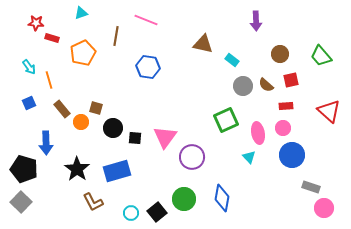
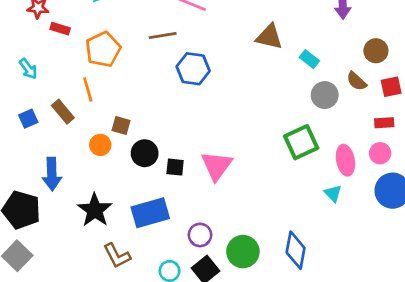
brown line: (116, 36) -> (163, 35), moved, turned 72
orange line: (49, 80) -> (88, 90), moved
brown semicircle: (266, 85) -> (357, 81), moved
brown rectangle: (62, 109) -> (63, 112), moved
purple circle: (192, 157) -> (200, 235), moved, size x0.7

